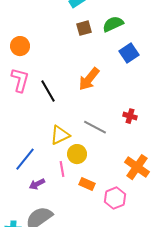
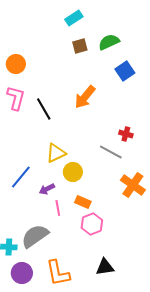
gray line: (95, 127) -> (111, 152), moved
pink line: (62, 169) -> (58, 208), moved
purple arrow: (37, 184) -> (47, 189), moved
pink hexagon: (115, 198) -> (92, 224), moved

